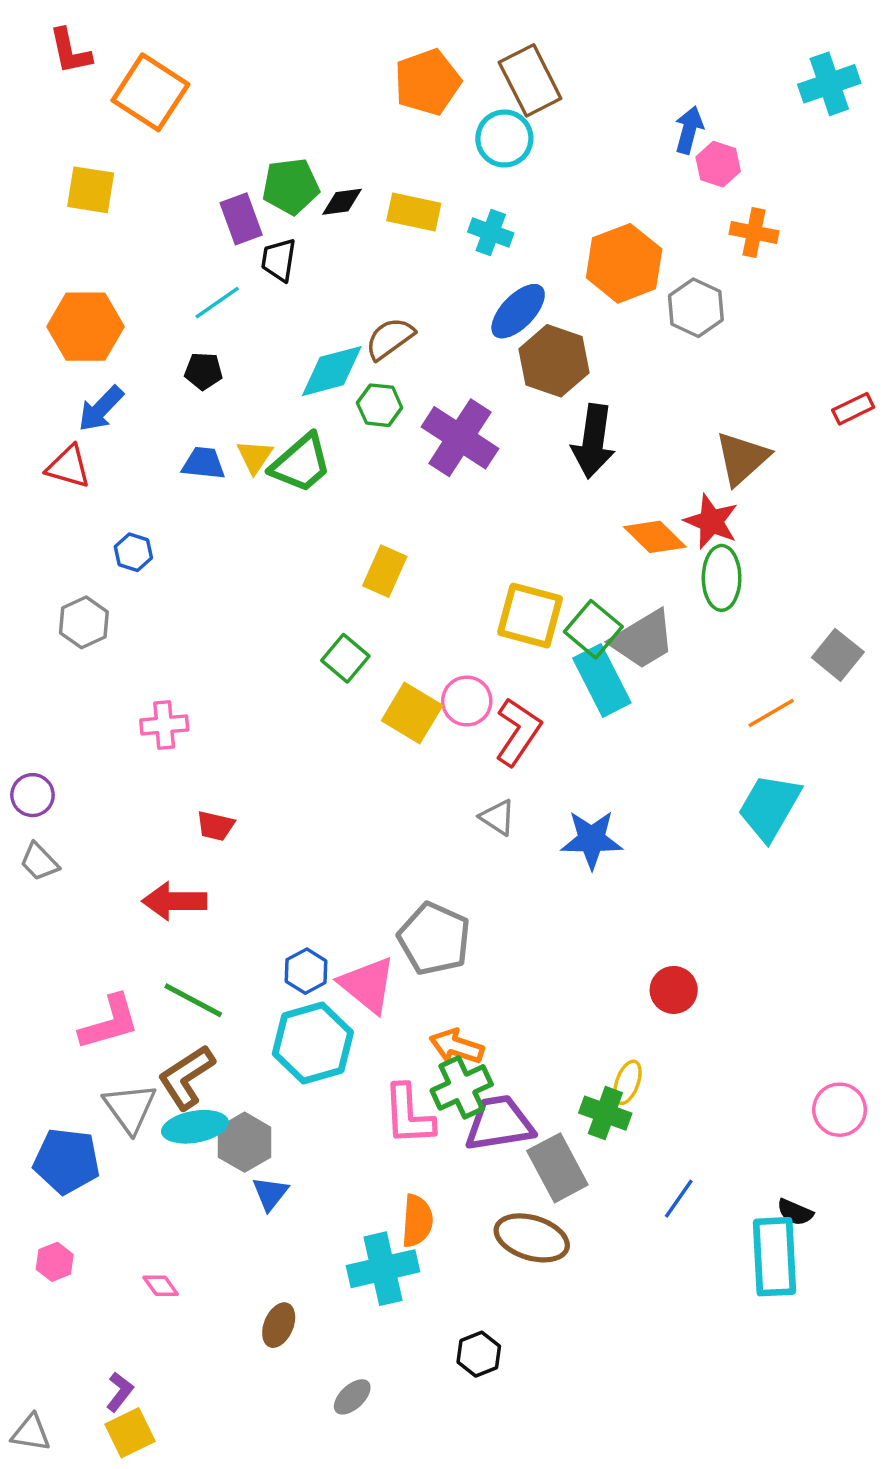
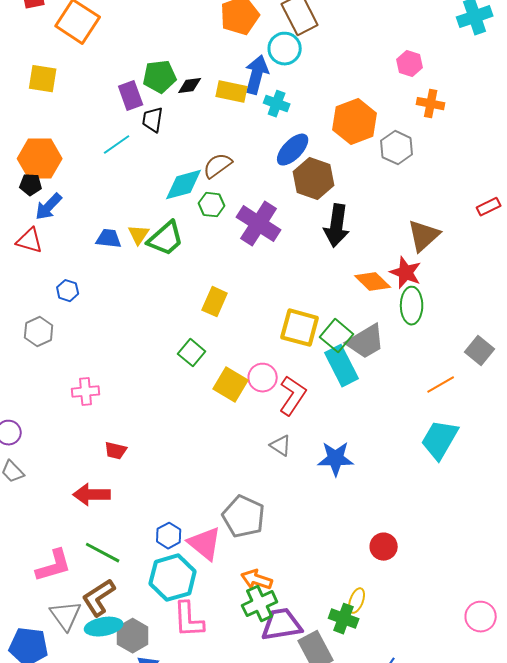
blue arrow: (689, 130) -> (257, 75), moved, size x1.4
black pentagon: (203, 371) -> (31, 185), moved
pink L-shape: (409, 1115) -> (189, 620), moved

